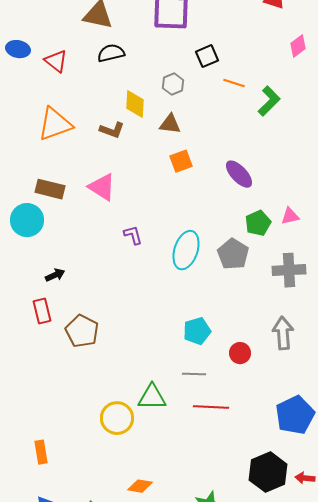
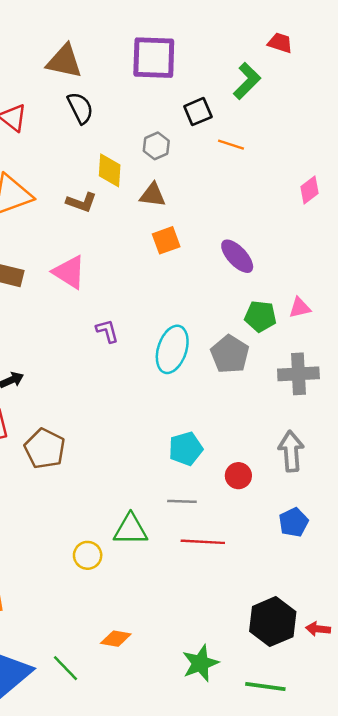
pink diamond: (298, 46) -> (309, 190), moved
black semicircle: (111, 53) -> (80, 108), turned 76
green L-shape: (269, 101) -> (247, 81), moved
green pentagon: (258, 223) -> (260, 316), turned 30
blue pentagon: (295, 415) -> (294, 522), moved, size x0.6
yellow circle: (117, 418) -> (88, 555), size x0.7

